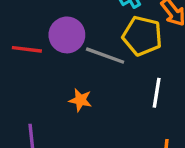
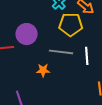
gray line: (105, 56) -> (61, 52), moved

